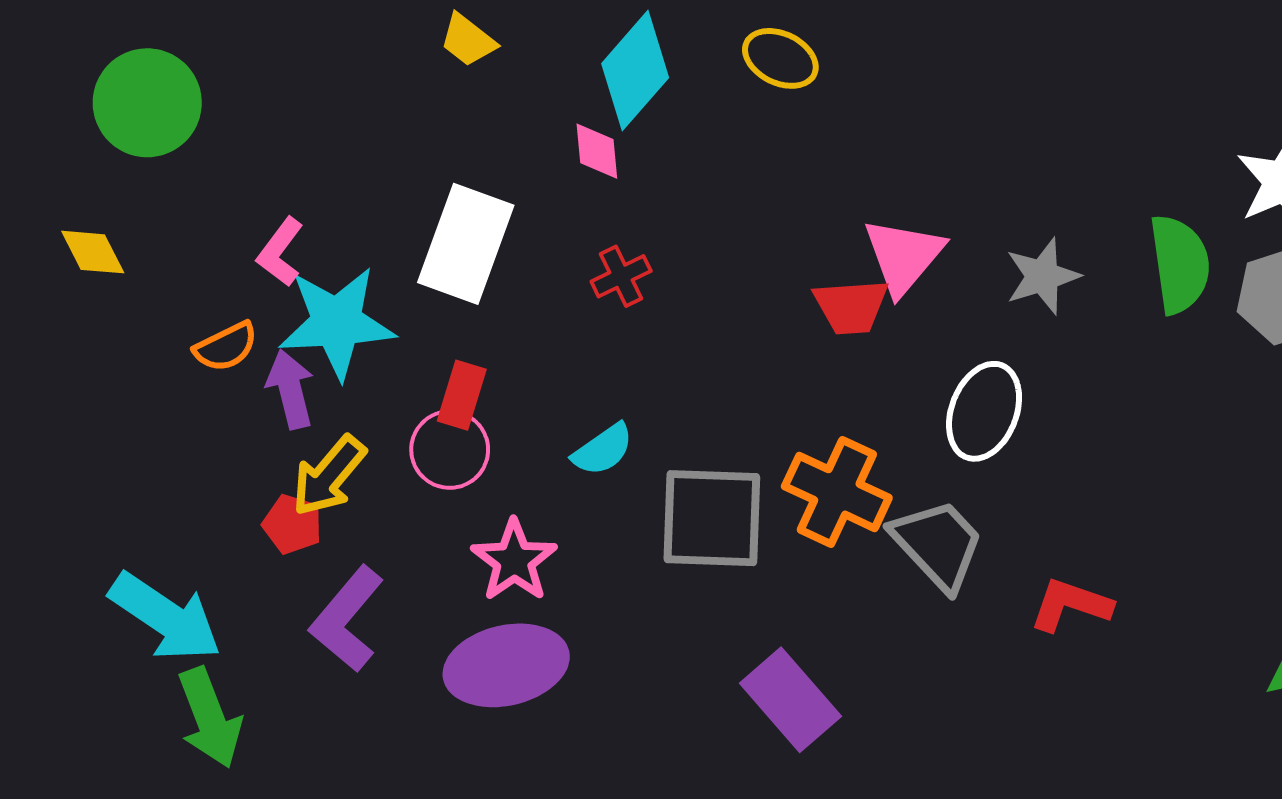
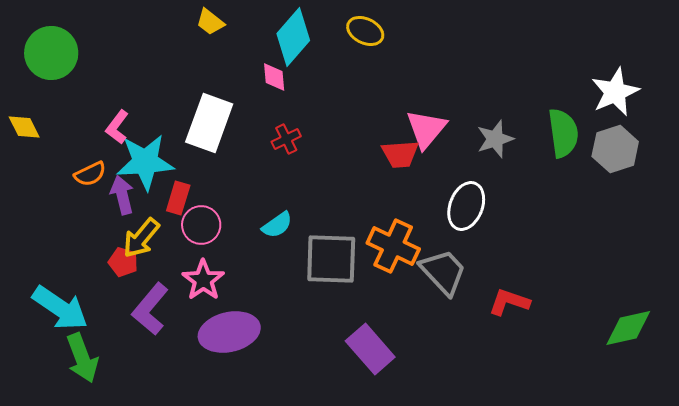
red rectangle: (462, 395) -> (178, 198), moved
pink star: (514, 561) -> (203, 280), moved

